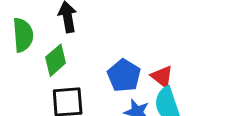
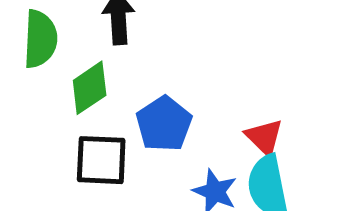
blue pentagon: (124, 76) -> (164, 124), moved

